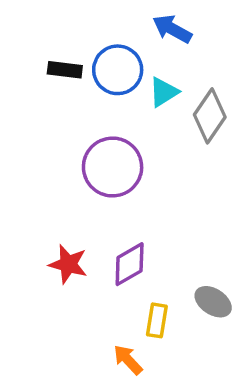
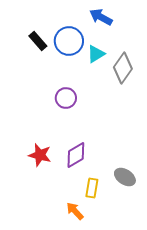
black rectangle: (65, 70) -> (38, 41), turned 42
purple circle: (113, 167) -> (66, 98), size x0.6

